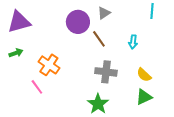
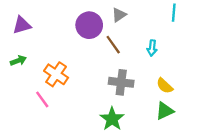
purple triangle: (19, 22) -> (22, 25), size x0.7

